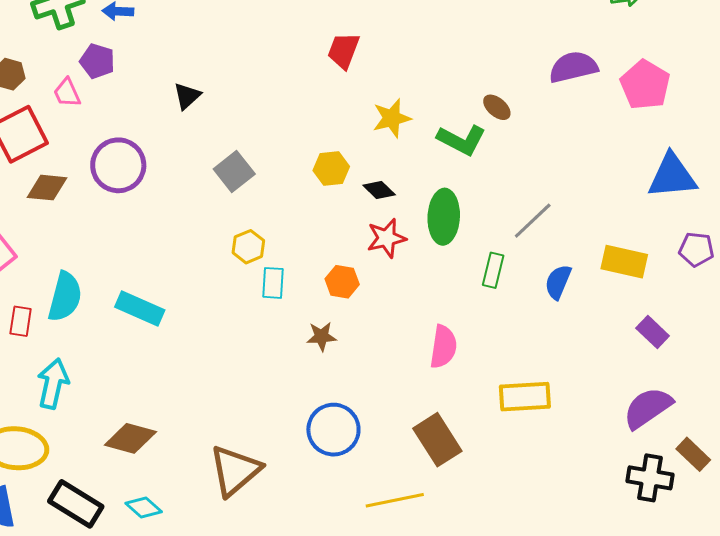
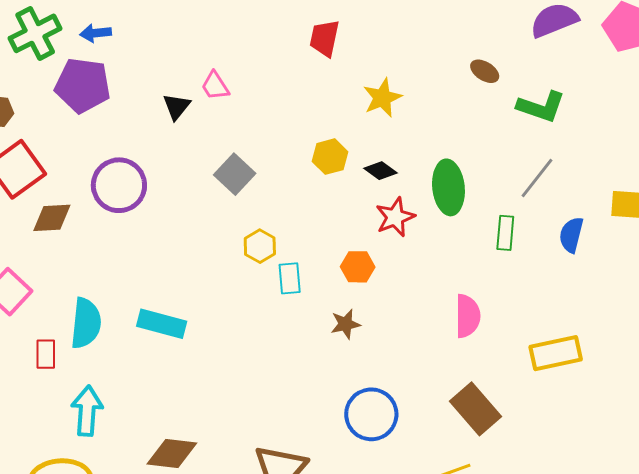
purple pentagon: (97, 61) -> (83, 85), size x1.6
pink trapezoid: (67, 93) -> (215, 86), moved
green L-shape: (462, 140) -> (541, 107), moved

